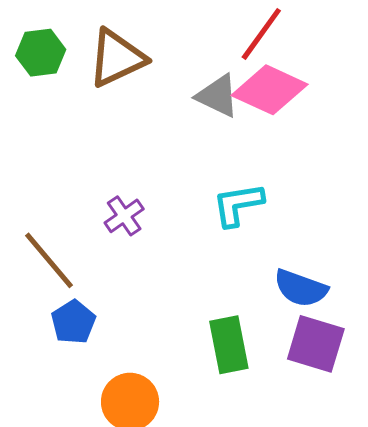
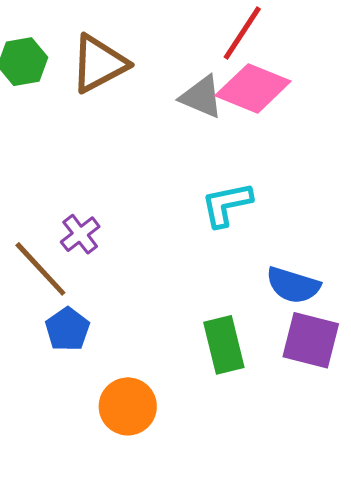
purple cross: (124, 216) -> (80, 234), moved

